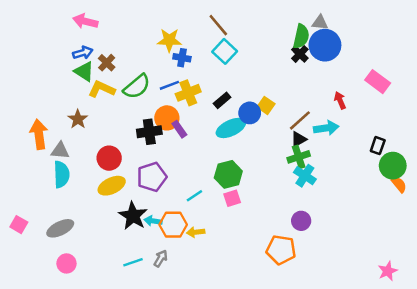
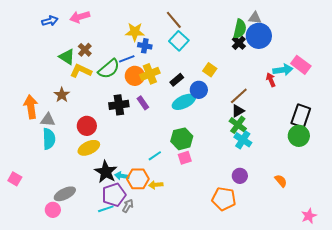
pink arrow: (85, 21) -> (80, 17), moved, turned -30
blue arrow: (83, 53) -> (50, 21), moved
blue line: (169, 85) -> (127, 59), moved
yellow square: (266, 105) -> (210, 70), moved
orange circle: (167, 118) -> (135, 76), moved
cyan arrow: (326, 128) -> (283, 70), moved
black rectangle: (378, 146) -> (301, 116), size x1.6
green cross: (299, 157) -> (238, 125), turned -36
green circle: (393, 166) -> (299, 136), moved
purple pentagon: (152, 177) -> (114, 195), moved
orange semicircle: (399, 184) -> (281, 181), moved
gray ellipse: (60, 228) -> (65, 194), moved

